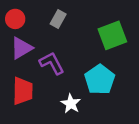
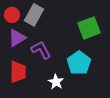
gray rectangle: (58, 19) -> (34, 15), moved, size x1.5

